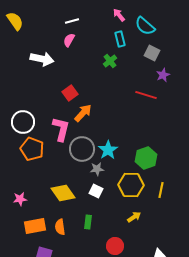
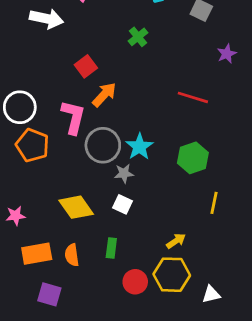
green cross: (110, 61) -> (138, 37), moved
purple star: (163, 75) -> (227, 54), moved
red line: (146, 95) -> (193, 97), moved
yellow hexagon: (131, 185) -> (172, 275), moved
red circle: (115, 246) -> (135, 282), moved

